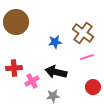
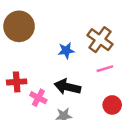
pink cross: (32, 81) -> (38, 98), turned -32

